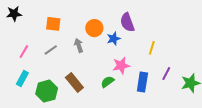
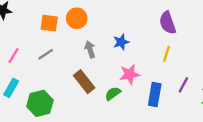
purple semicircle: (127, 22) -> (168, 23), moved
orange circle: (94, 28) -> (77, 18), moved
gray arrow: (79, 45) -> (90, 49), moved
brown rectangle: (74, 82) -> (84, 82), moved

